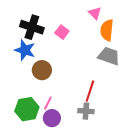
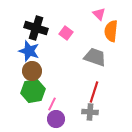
gray trapezoid: (109, 56) -> (95, 57), moved
brown circle: (42, 70) -> (32, 71), moved
green hexagon: (27, 109) -> (33, 91), moved

